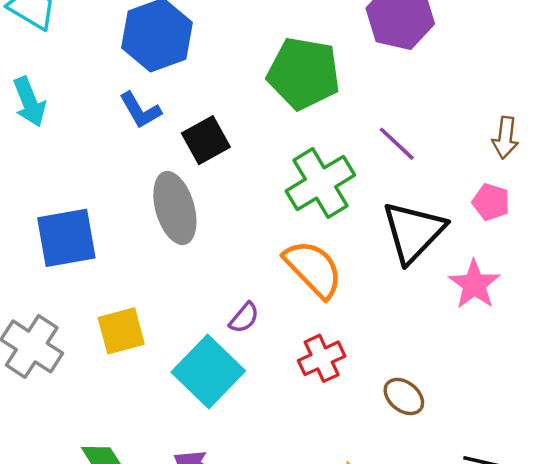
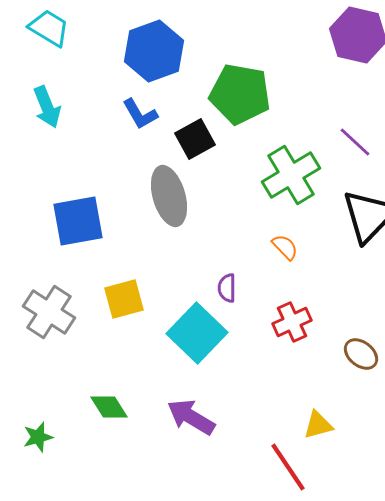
green pentagon: (304, 73) -> (240, 94), moved
orange semicircle: (313, 269) -> (285, 247), size x0.5
purple semicircle: (244, 318) -> (227, 288), turned 140

